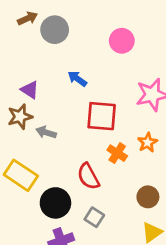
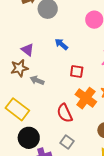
red square: (102, 116) -> (77, 71), size x0.6
orange cross: (117, 153) -> (86, 98), size x1.5
black circle: (55, 203) -> (29, 138), moved

